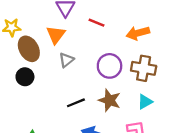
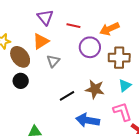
orange triangle: (56, 35) -> (41, 41), turned 30
purple circle: (110, 66) -> (90, 47), moved

